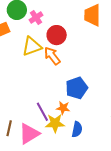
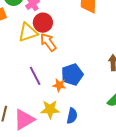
red circle: (57, 35) -> (43, 23), moved
orange star: (63, 108) -> (59, 85), moved
purple line: (42, 112) -> (35, 76), moved

